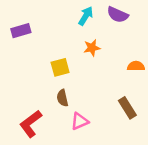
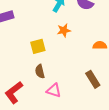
pink triangle: (80, 121) -> (54, 90), turned 42

